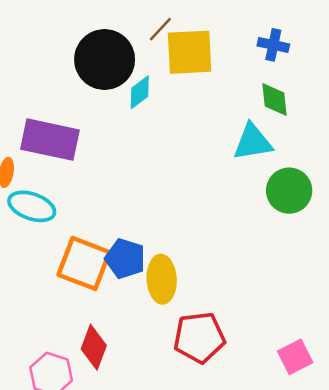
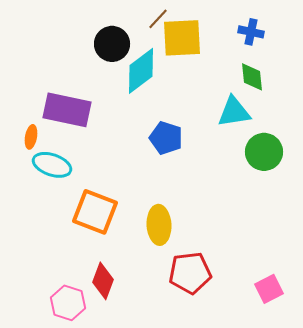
black circle: (105, 59) -> (112, 44), size x0.7
cyan diamond: (140, 92) -> (141, 71), size x1.6
blue pentagon: (125, 259) -> (166, 138), moved

